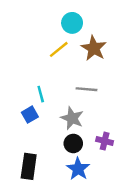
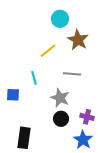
yellow line: (59, 49) -> (48, 51), moved
blue square: (30, 115) -> (13, 95), moved, turned 32
blue star: (78, 169) -> (83, 140), moved

